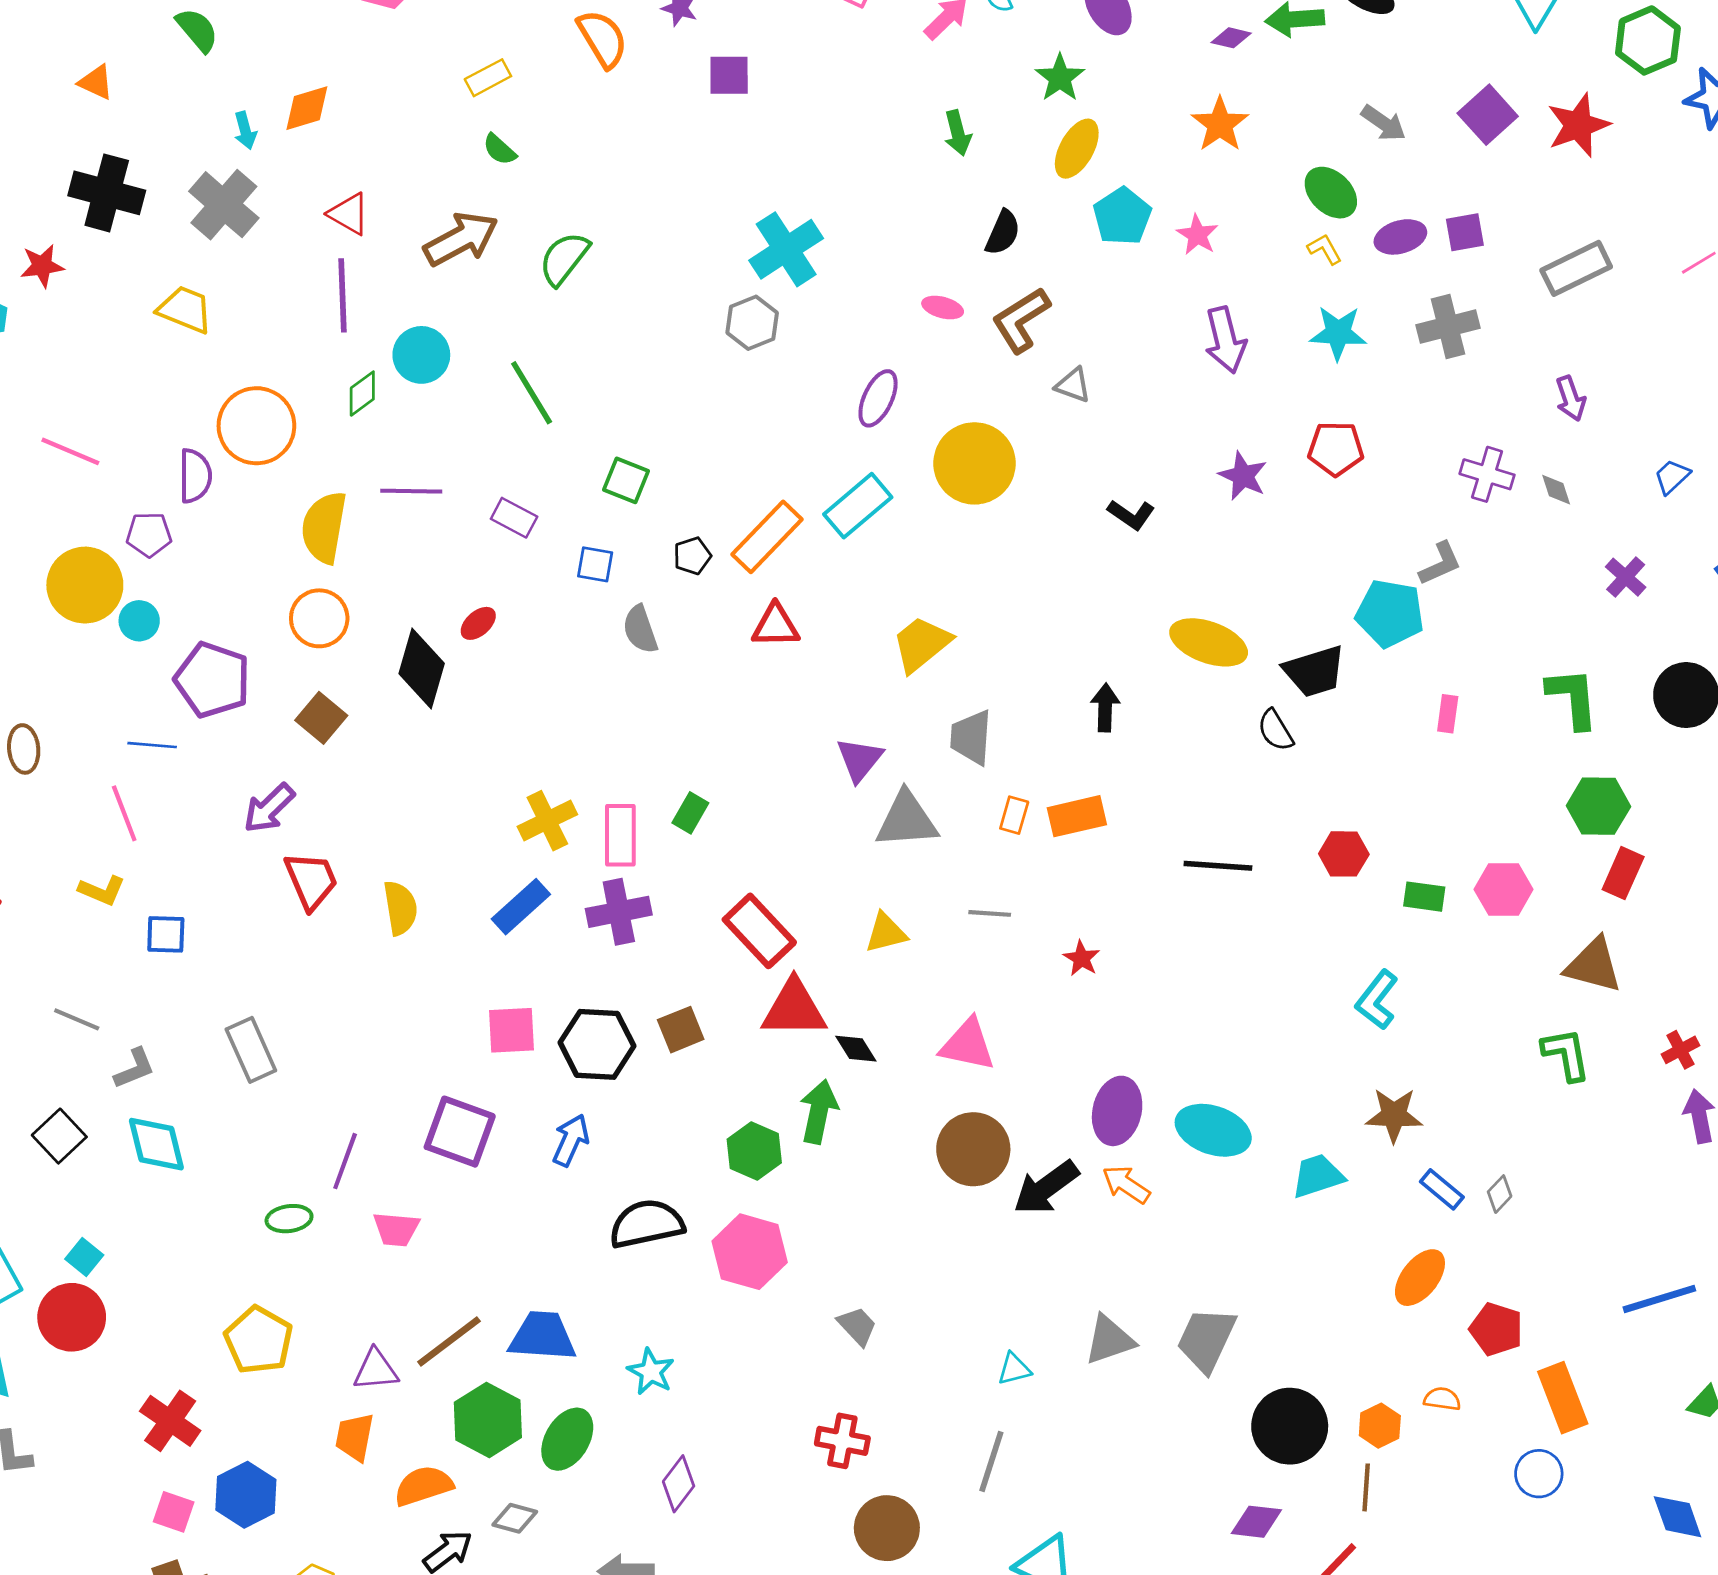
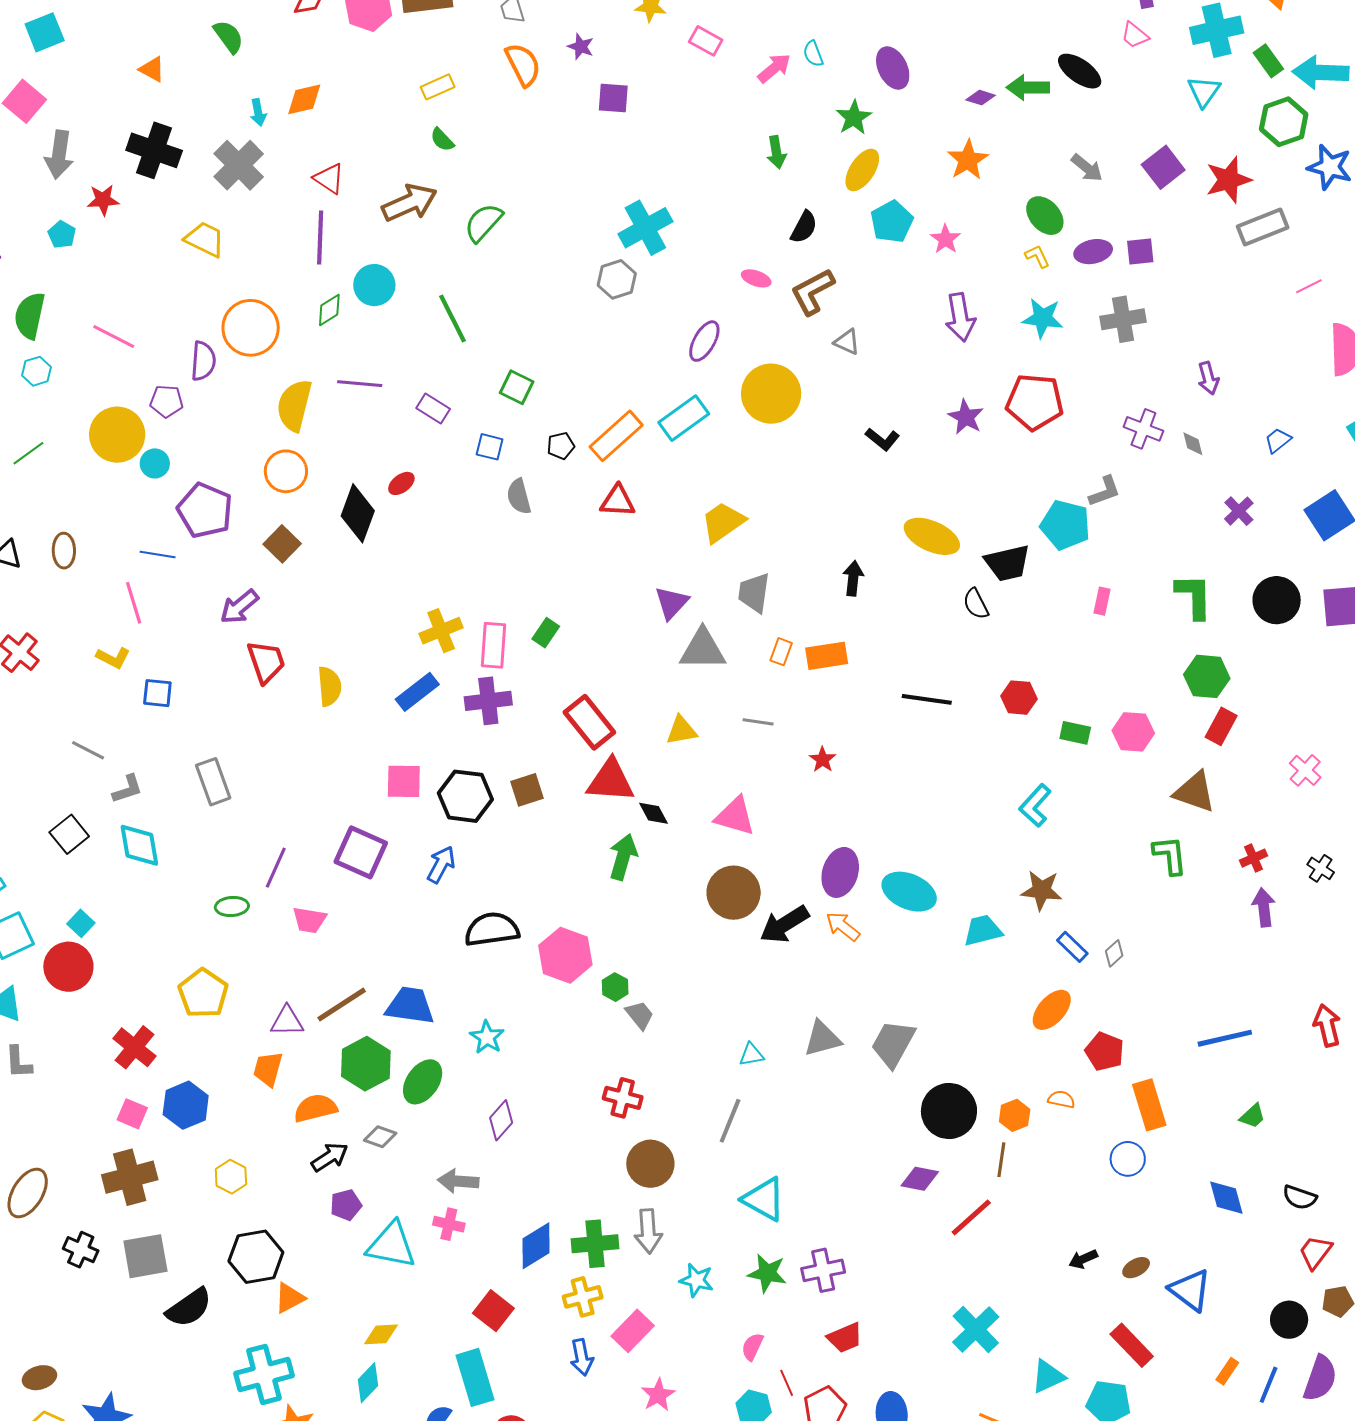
gray rectangle: (1576, 268) -> (1263, 227), moved
red pentagon: (1336, 449) -> (1035, 402), size x1.4
green hexagon: (754, 1151) -> (615, 987), moved, size x0.7

